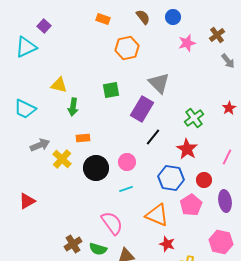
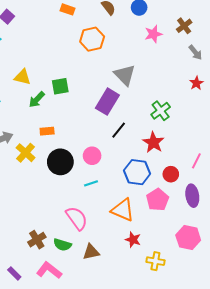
green square: (111, 90) -> (60, 86), moved
green arrow: (73, 107) -> (37, 99), turned 36
red star: (229, 108) -> (196, 83), moved
pink line: (227, 157) -> (196, 161), moved

